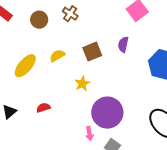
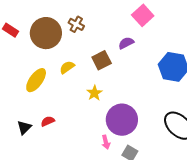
brown circle: (39, 20) -> (46, 33), size x1.8
purple semicircle: (123, 45) -> (126, 43), moved, turned 56
red semicircle: (43, 108) -> (48, 121), moved

